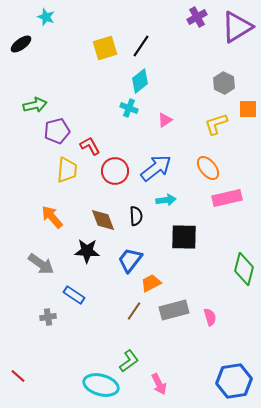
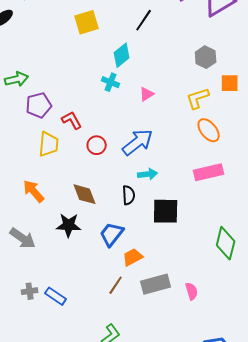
black line: (141, 46) -> (144, 20), moved
orange ellipse: (208, 168) -> (209, 130), moved
red circle: (115, 171) -> (97, 145), size x0.7
black semicircle: (136, 216) -> (129, 195), moved
blue rectangle: (74, 295) -> (56, 296), moved

